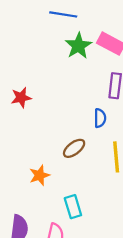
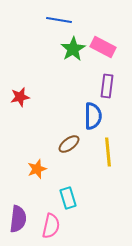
blue semicircle: (100, 118) -> (93, 116), size x1.5

